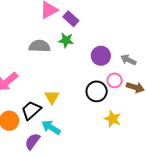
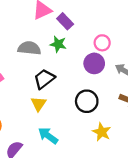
pink circle: (115, 80) -> (102, 43), moved
black trapezoid: (31, 110) -> (44, 79), moved
cyan arrow: (51, 127) -> (48, 136), moved

